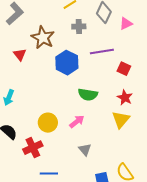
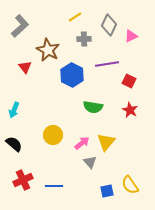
yellow triangle: (121, 120) -> (106, 142), moved
pink arrow: (77, 122) -> (82, 143), moved
red cross: (33, 148) -> (23, 180), moved

